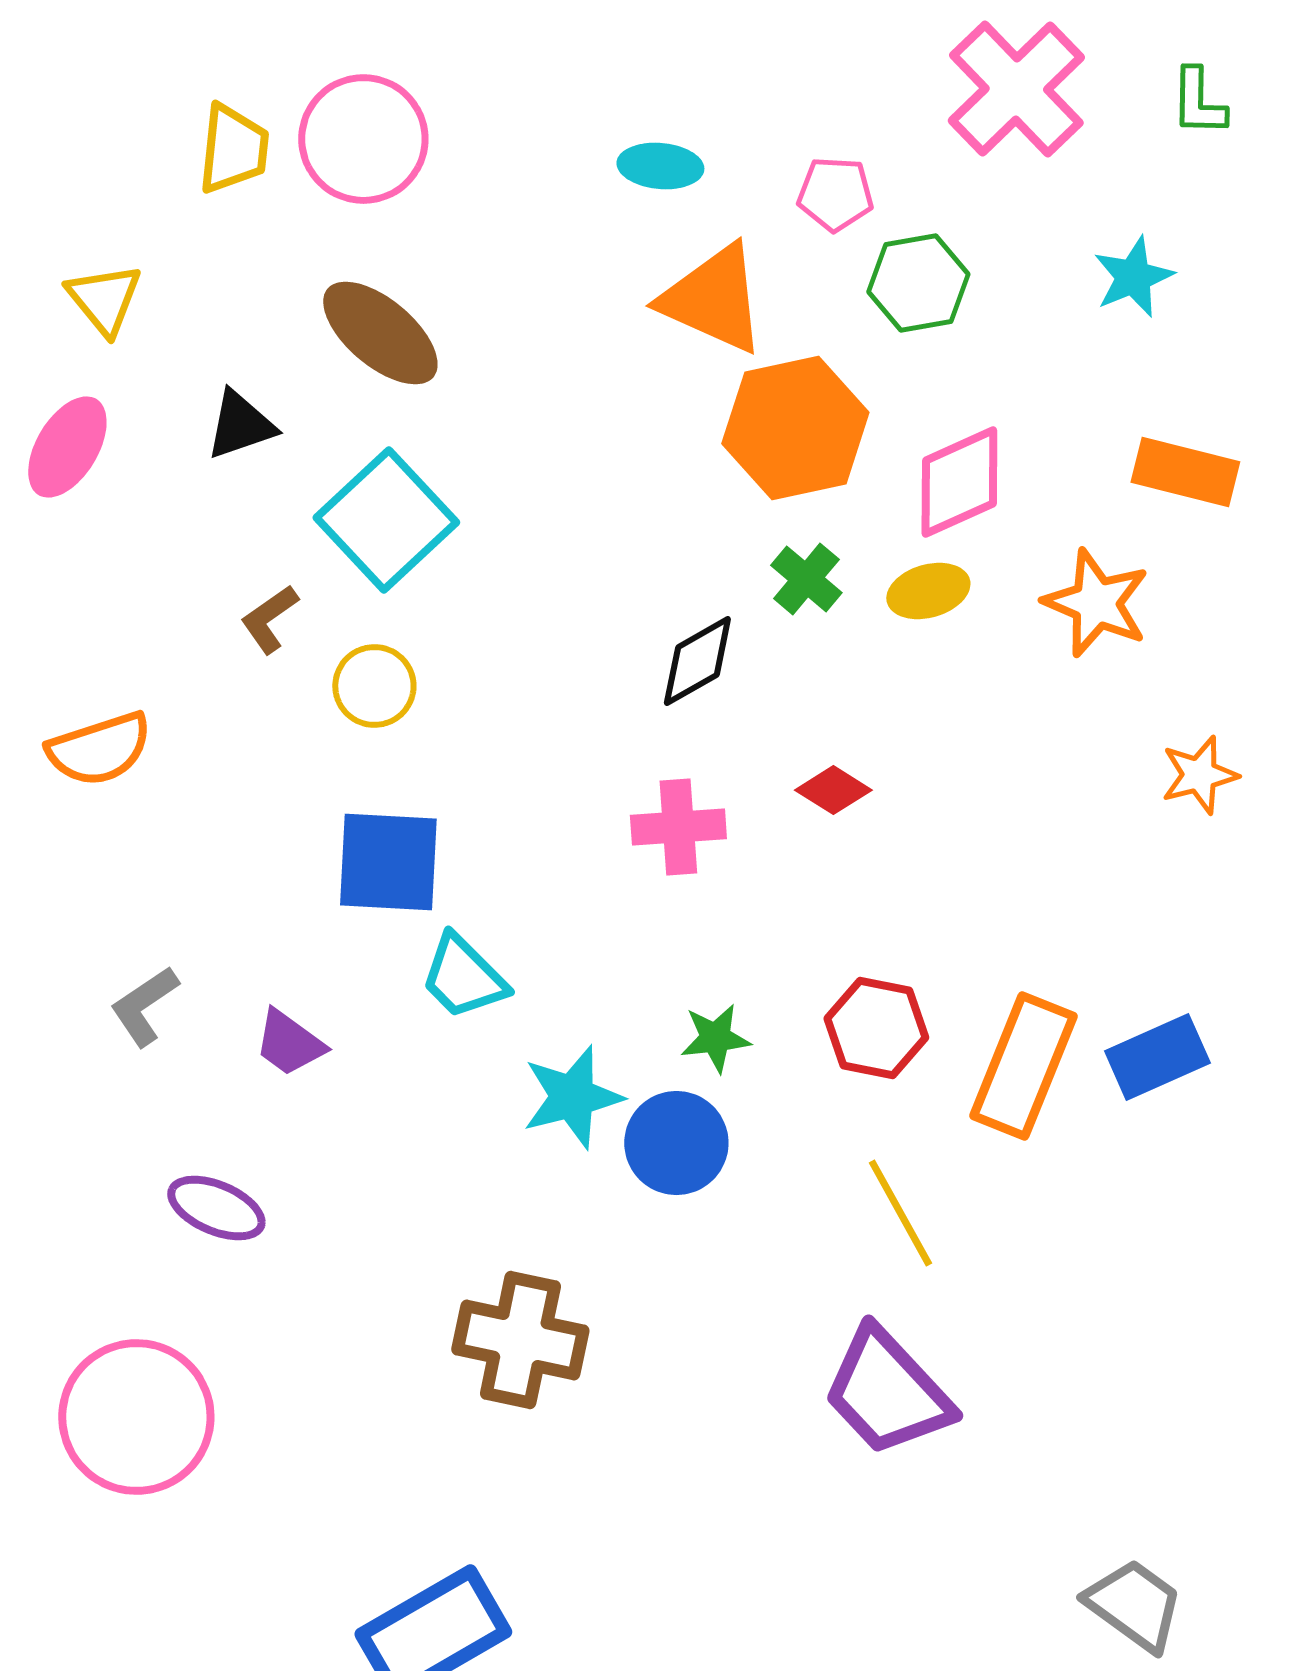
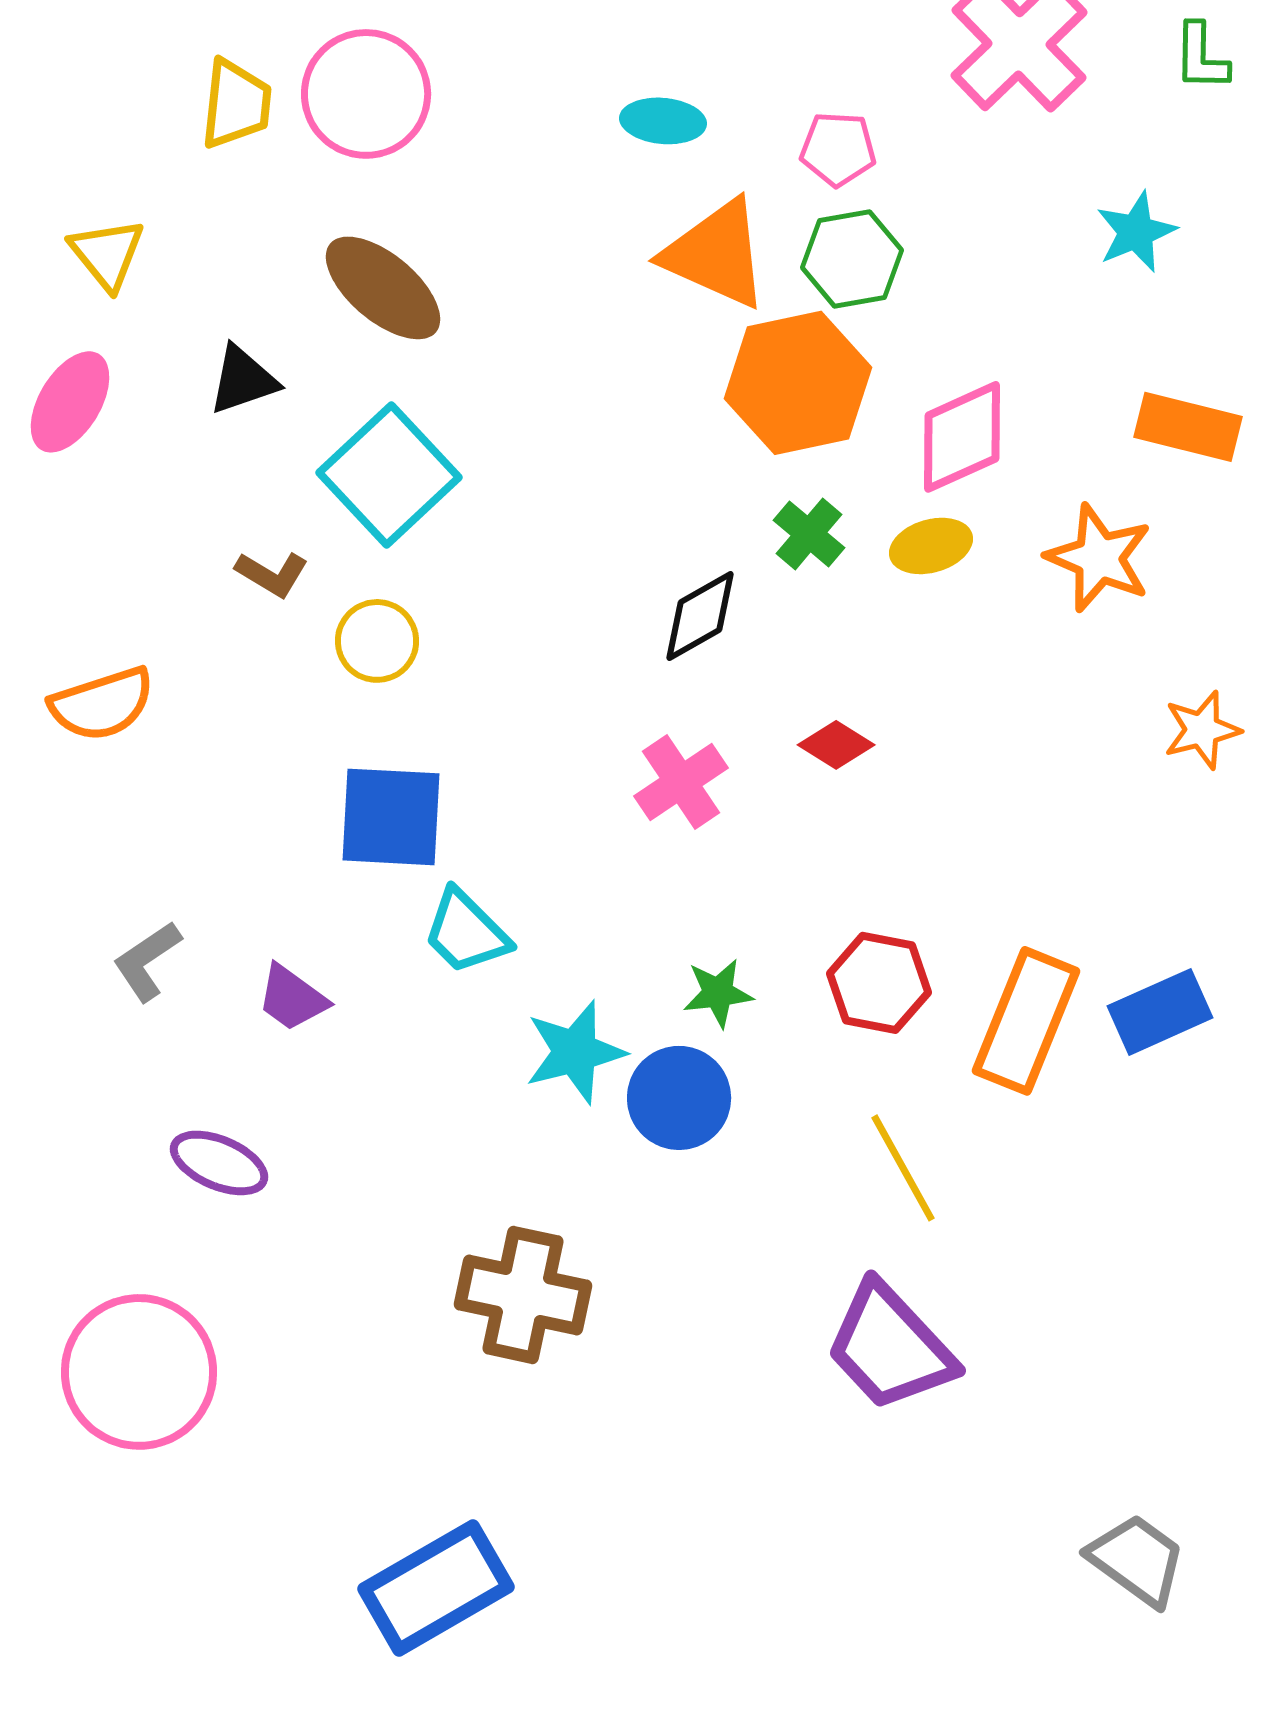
green hexagon: (918, 283) -> (852, 259), moved
brown L-shape: (269, 619) -> (272, 574), turned -114
pink cross: (678, 827) -> (681, 782), turned -30

